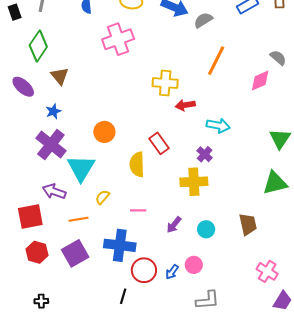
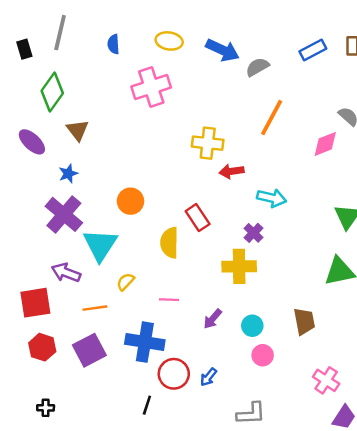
pink circle: (194, 265) -> (263, 355), moved

